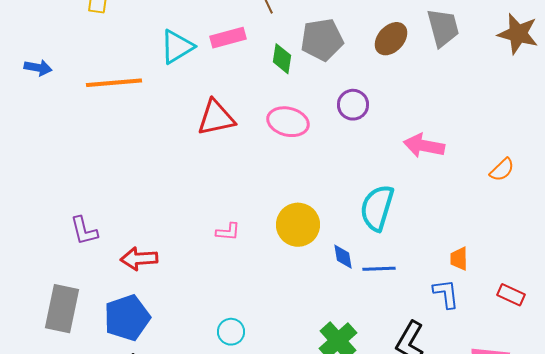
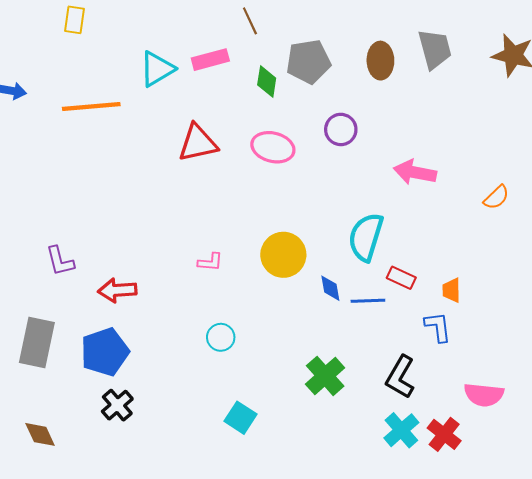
brown ellipse: (391, 39) -> (380, 61), turned -44
red rectangle: (511, 295) -> (401, 278), moved
cyan circle: (231, 332) -> (221, 337), moved

